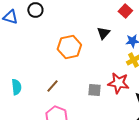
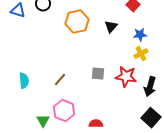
orange hexagon: (69, 47) -> (77, 22), moved
gray square: (94, 90) -> (98, 74), moved

